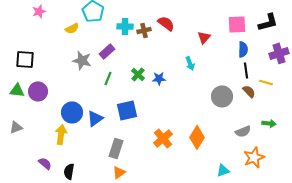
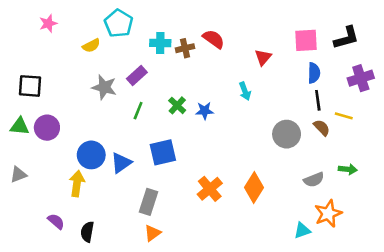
cyan triangle: (223, 170) -> (302, 230), moved

